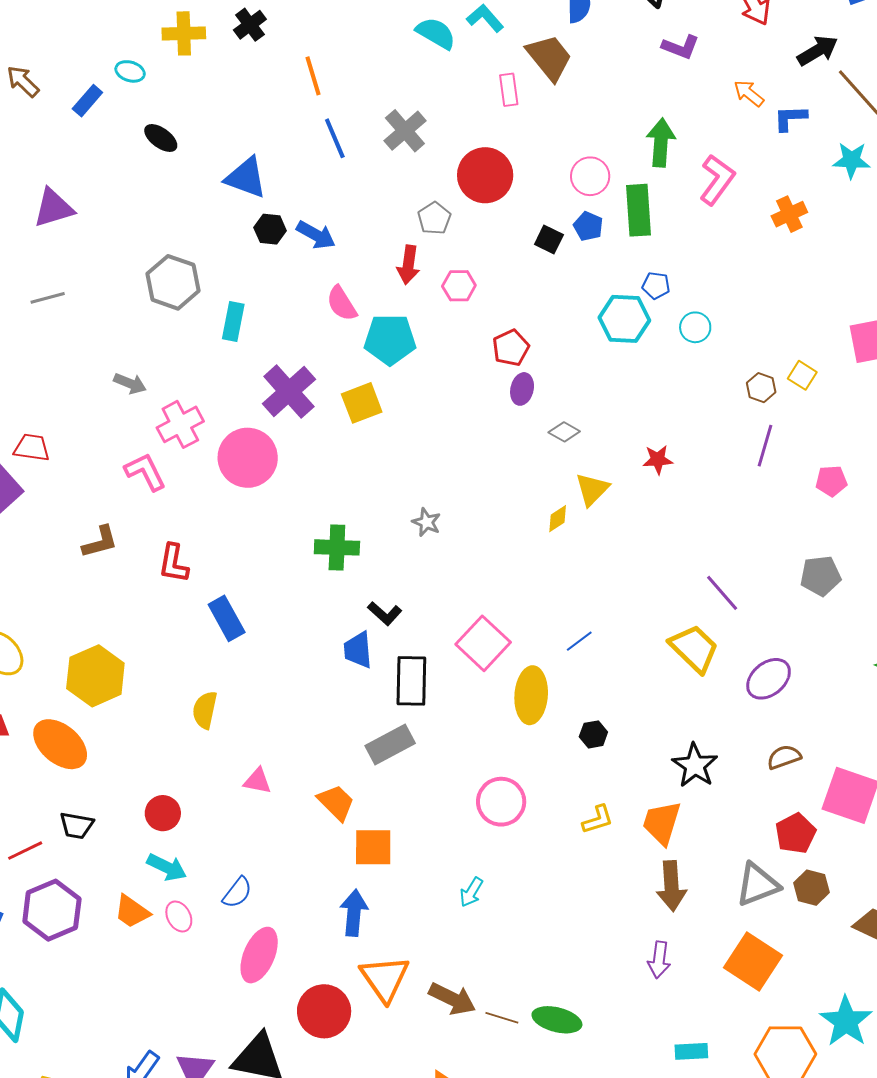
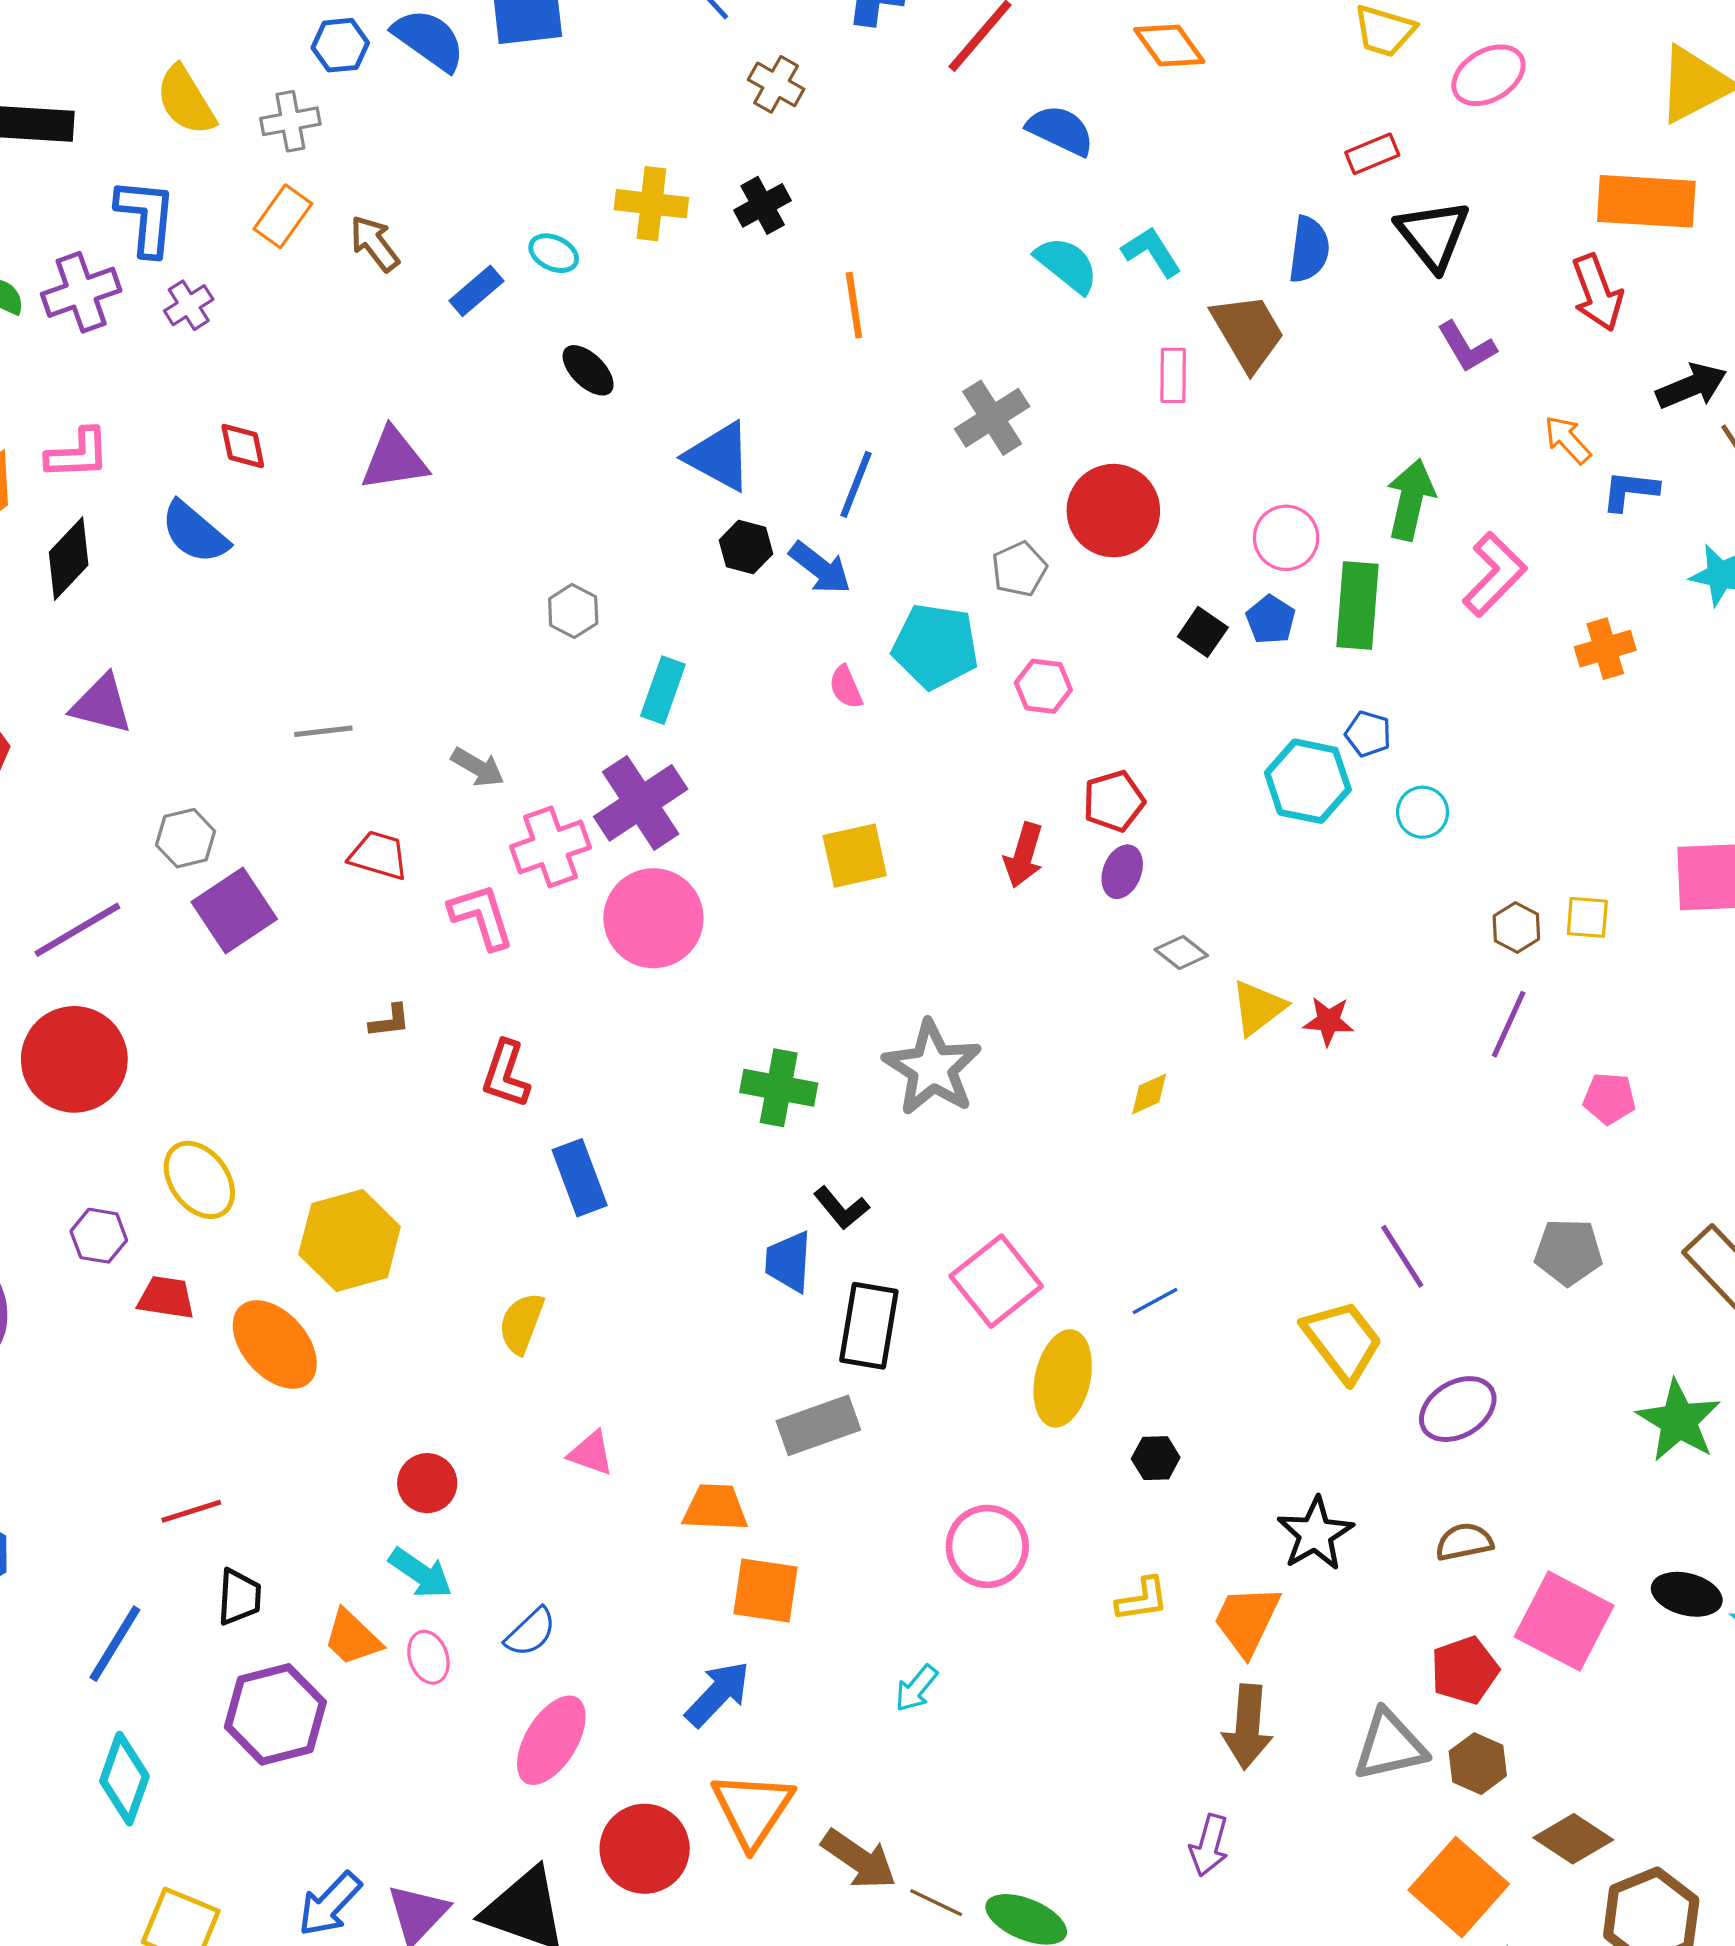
purple L-shape: (681, 47) -> (1467, 347), turned 30
blue line: (335, 138) -> (856, 484), moved, turned 36
red arrow: (408, 265) -> (1024, 855), moved
gray hexagon: (173, 282) -> (573, 611), size x0.6
gray line: (48, 298) -> (323, 731), moved
pink semicircle: (342, 304) -> (846, 687), size x0.7
cyan pentagon: (390, 339) -> (935, 646), moved
yellow square: (802, 375) -> (1587, 917), turned -36
purple cross: (289, 392) -> (641, 803), moved
red trapezoid: (32, 448) -> (379, 855), moved
yellow triangle: (592, 489) -> (1258, 1008), moved
gray star: (426, 522) -> (932, 1068), size x2.0
brown L-shape: (100, 542) -> (390, 1021), size x0.7
orange trapezoid: (336, 802) -> (715, 1508), turned -51
black trapezoid: (77, 826) -> (239, 1597), moved, turned -105
purple hexagon: (52, 910) -> (275, 1714), moved
blue arrow: (354, 913) -> (718, 1694), turned 30
orange square: (753, 962) -> (1459, 1887), moved

